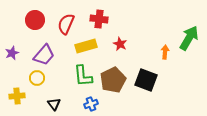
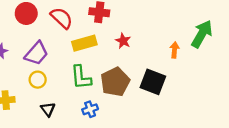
red semicircle: (66, 24) -> (62, 18), turned 110
yellow circle: (37, 78) -> (38, 80), moved

